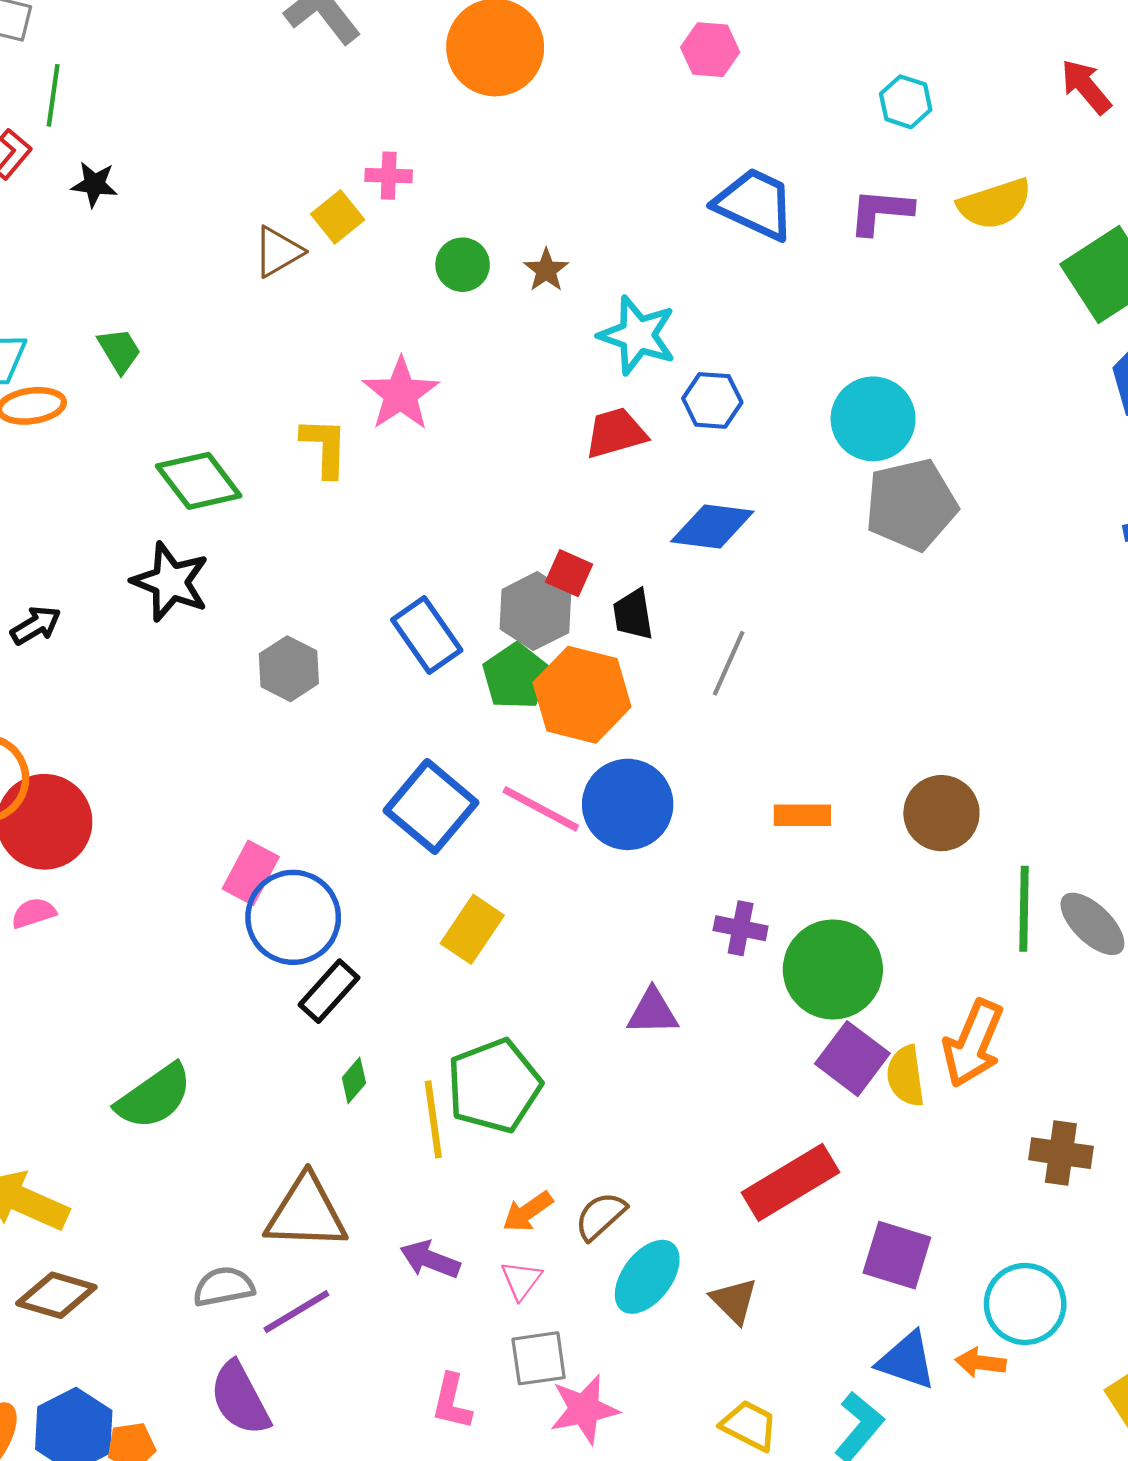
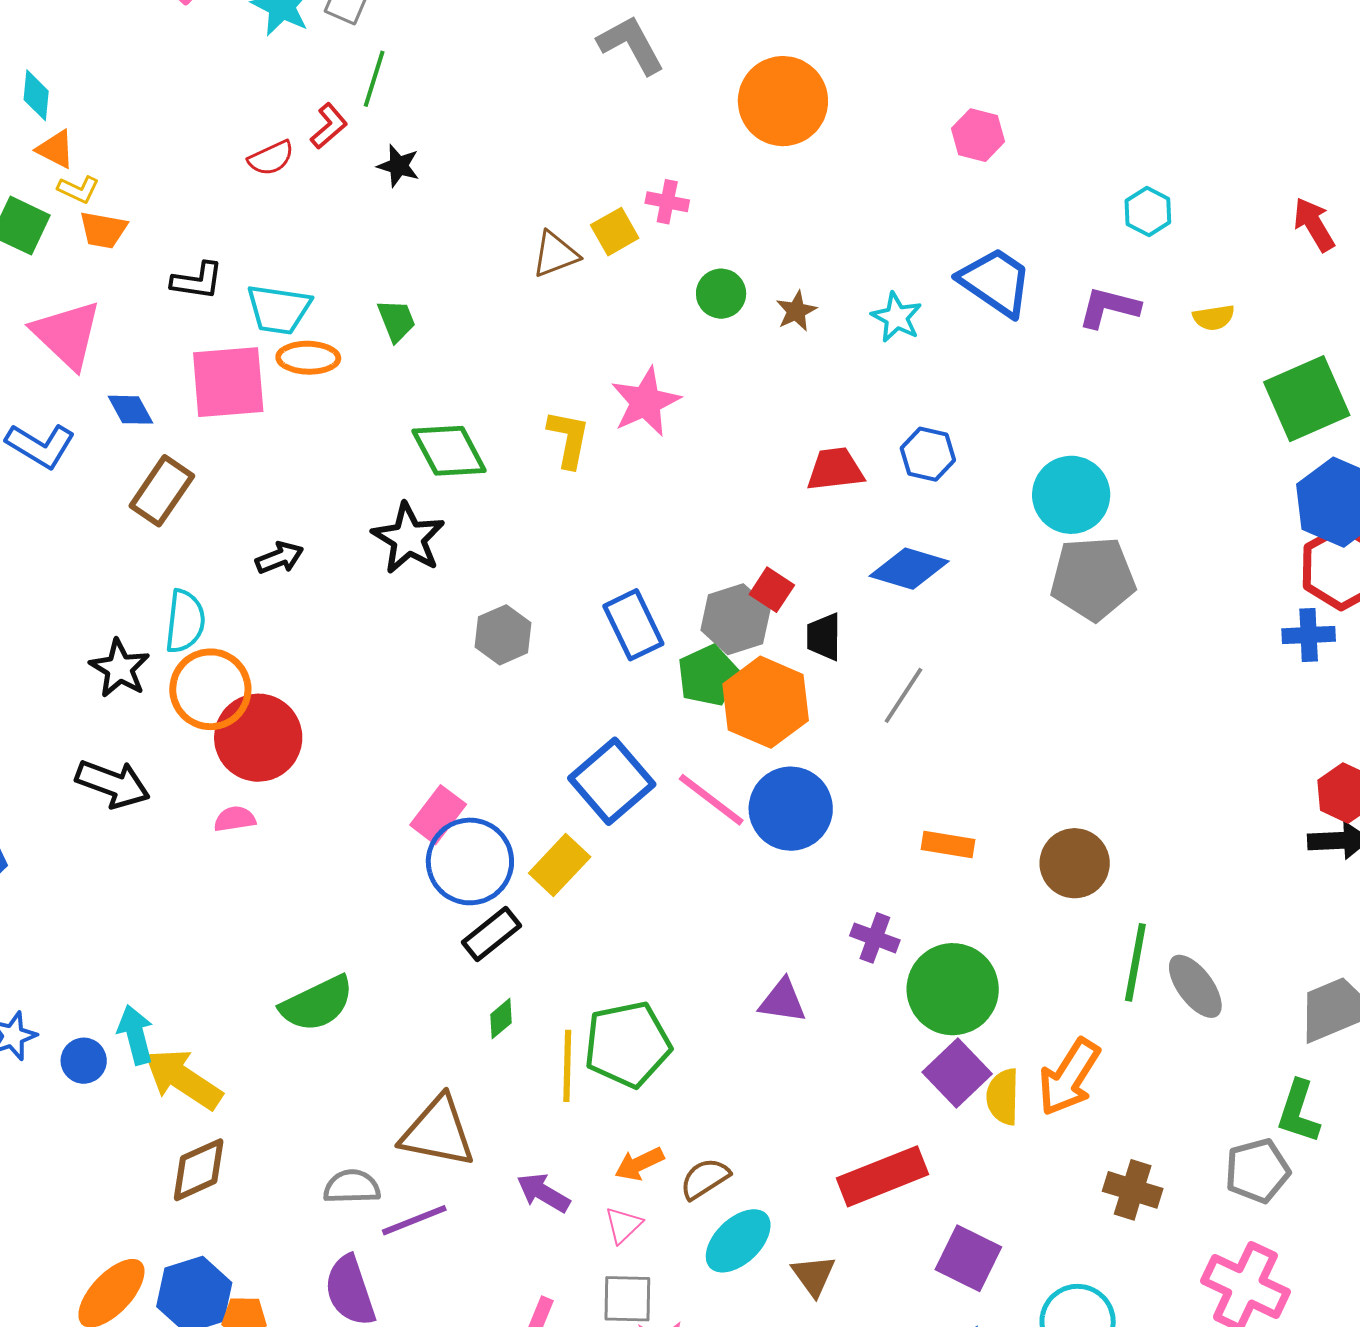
yellow semicircle: (995, 204) -> (1214, 318), size x0.6
cyan star: (637, 335) -> (897, 317), moved, size x0.7
yellow rectangle: (472, 929) -> (560, 865), moved
brown diamond: (56, 1295) -> (199, 1170), turned -50

